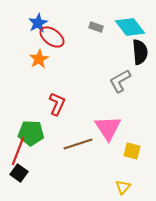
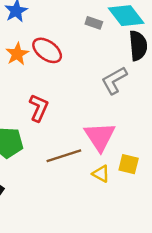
gray rectangle: (96, 27) -> (94, 23), moved
red ellipse: (52, 37) -> (47, 50), moved
yellow triangle: (123, 187) -> (101, 174), moved, turned -42

